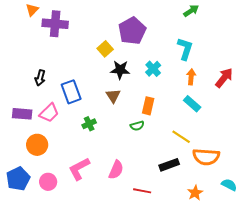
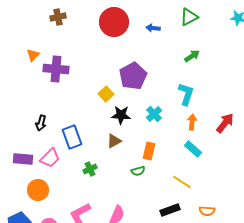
brown triangle: (113, 96) -> (114, 141), turned 35
orange semicircle: (206, 157) -> (207, 211), moved, size x0.6

